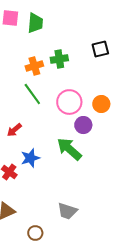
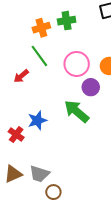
red arrow: (14, 130) -> (21, 76), moved
gray trapezoid: (67, 211) -> (39, 174), moved
brown circle: (35, 233) -> (53, 192), moved

